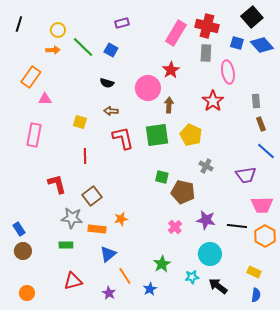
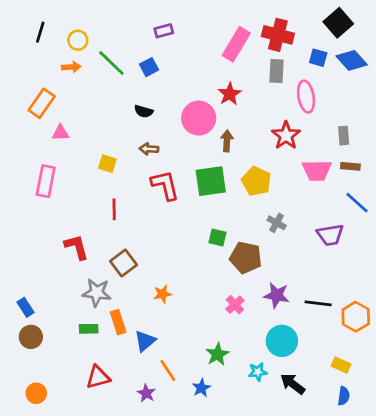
black line: (19, 24) -> (40, 32), moved
blue square: (111, 50) -> (149, 67), turned 32
brown rectangle: (261, 124) -> (350, 166), turned -64
pink trapezoid: (262, 205) -> (317, 170), moved
orange rectangle: (97, 229) -> (118, 322), moved, turned 66

